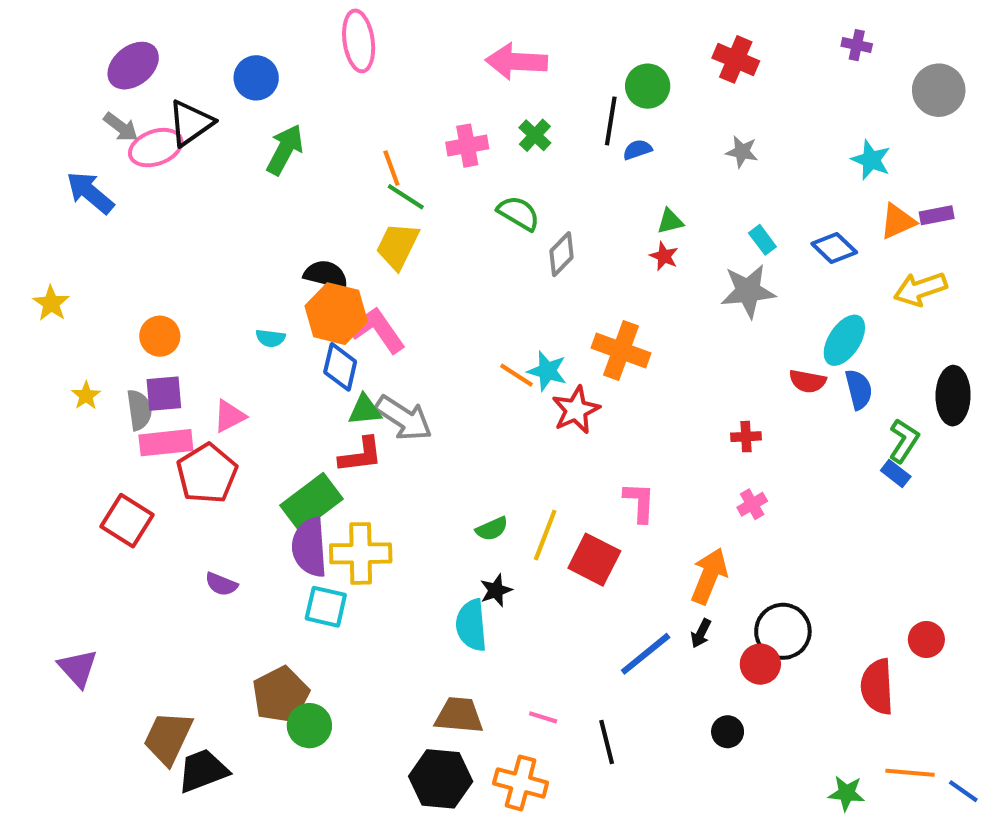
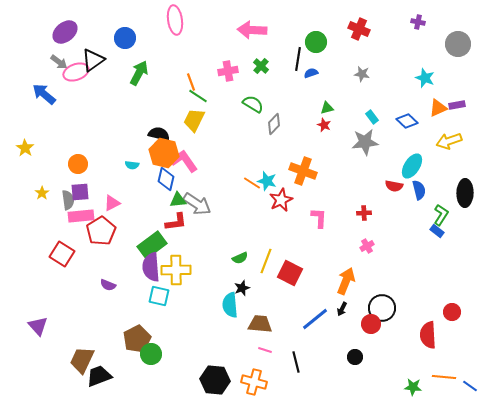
pink L-shape: (639, 502) -> (319, 218), moved
brown trapezoid: (459, 715) -> (260, 324), moved

